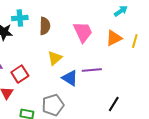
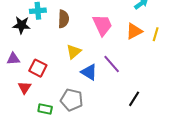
purple line: (92, 70) -> (112, 64), turned 54
red square: (20, 74) -> (38, 68), turned -30
gray pentagon: (53, 105) -> (72, 100), turned 30

